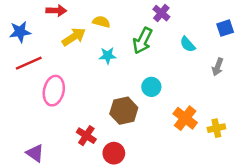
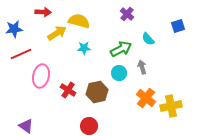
yellow semicircle: (101, 22) -> (79, 21), size x1.5
green arrow: (143, 41) -> (121, 49), moved, turned -145
gray arrow: (218, 67) -> (142, 67), moved, turned 144
yellow cross: (216, 128) -> (171, 106), size x1.5
red cross: (86, 136) -> (68, 90), moved

